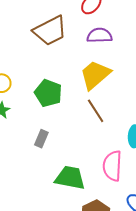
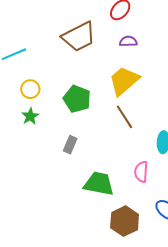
purple semicircle: (99, 35) -> (128, 41), size x0.7
pink semicircle: (112, 166) -> (141, 172), size x0.7

